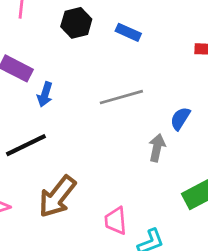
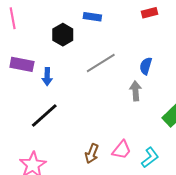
black hexagon: (76, 23) -> (63, 35), moved
brown arrow: (57, 197) -> (92, 154), moved, size x0.6
pink trapezoid: (116, 221) -> (122, 150), turned -120

